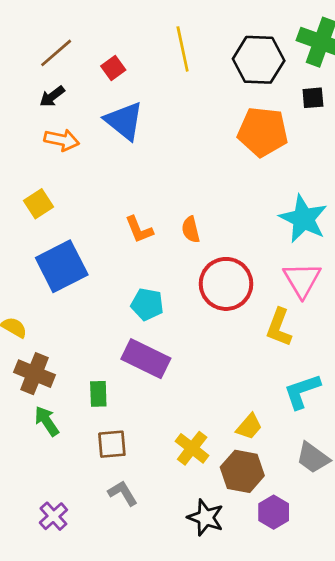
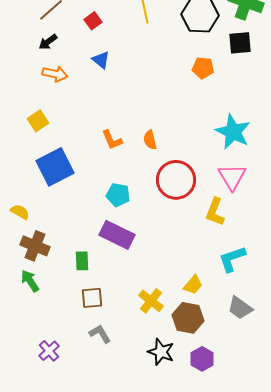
black square: (313, 98) -> (240, 43), size x1.4
blue triangle: (124, 121) -> (101, 60), size x0.6
orange pentagon: (263, 132) -> (203, 68), size x0.6
green arrow: (47, 421) -> (30, 281), moved
purple hexagon: (274, 512) -> (202, 359), moved

